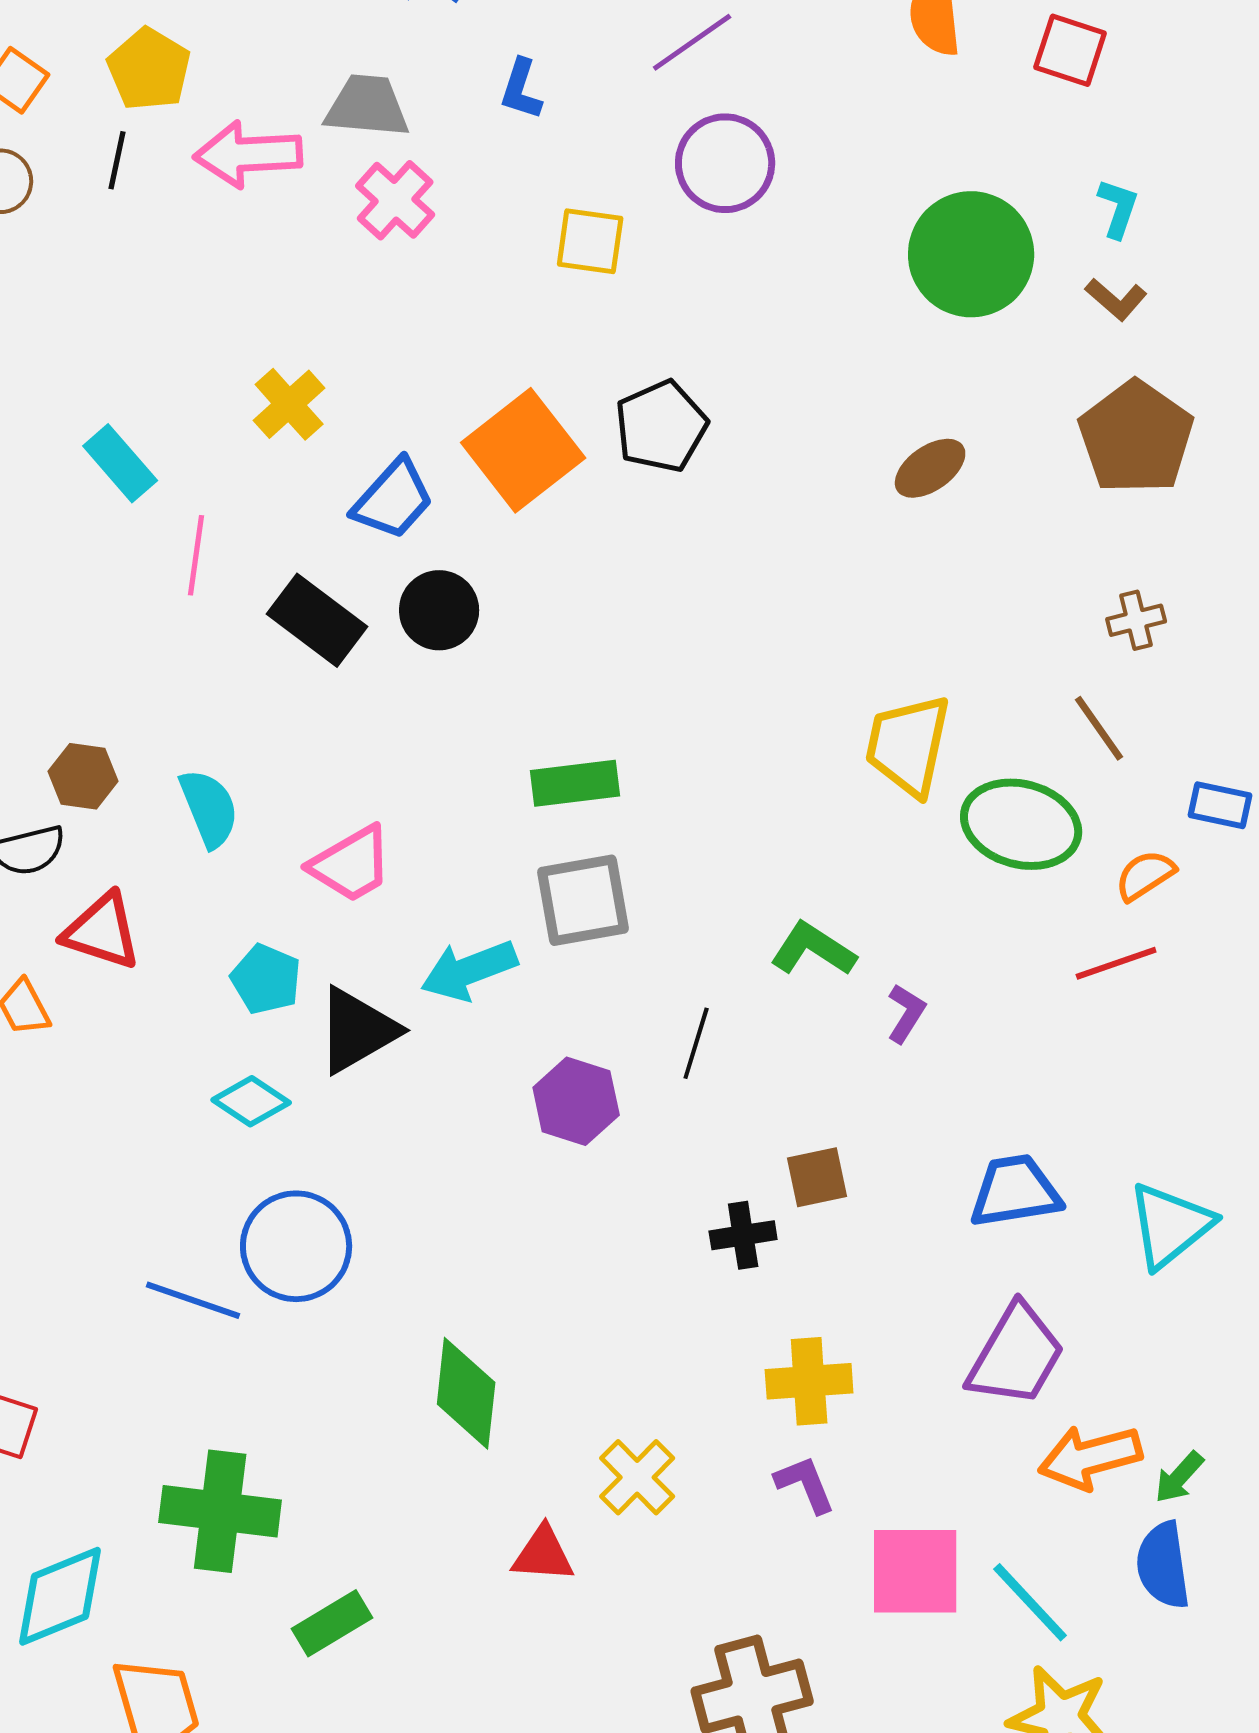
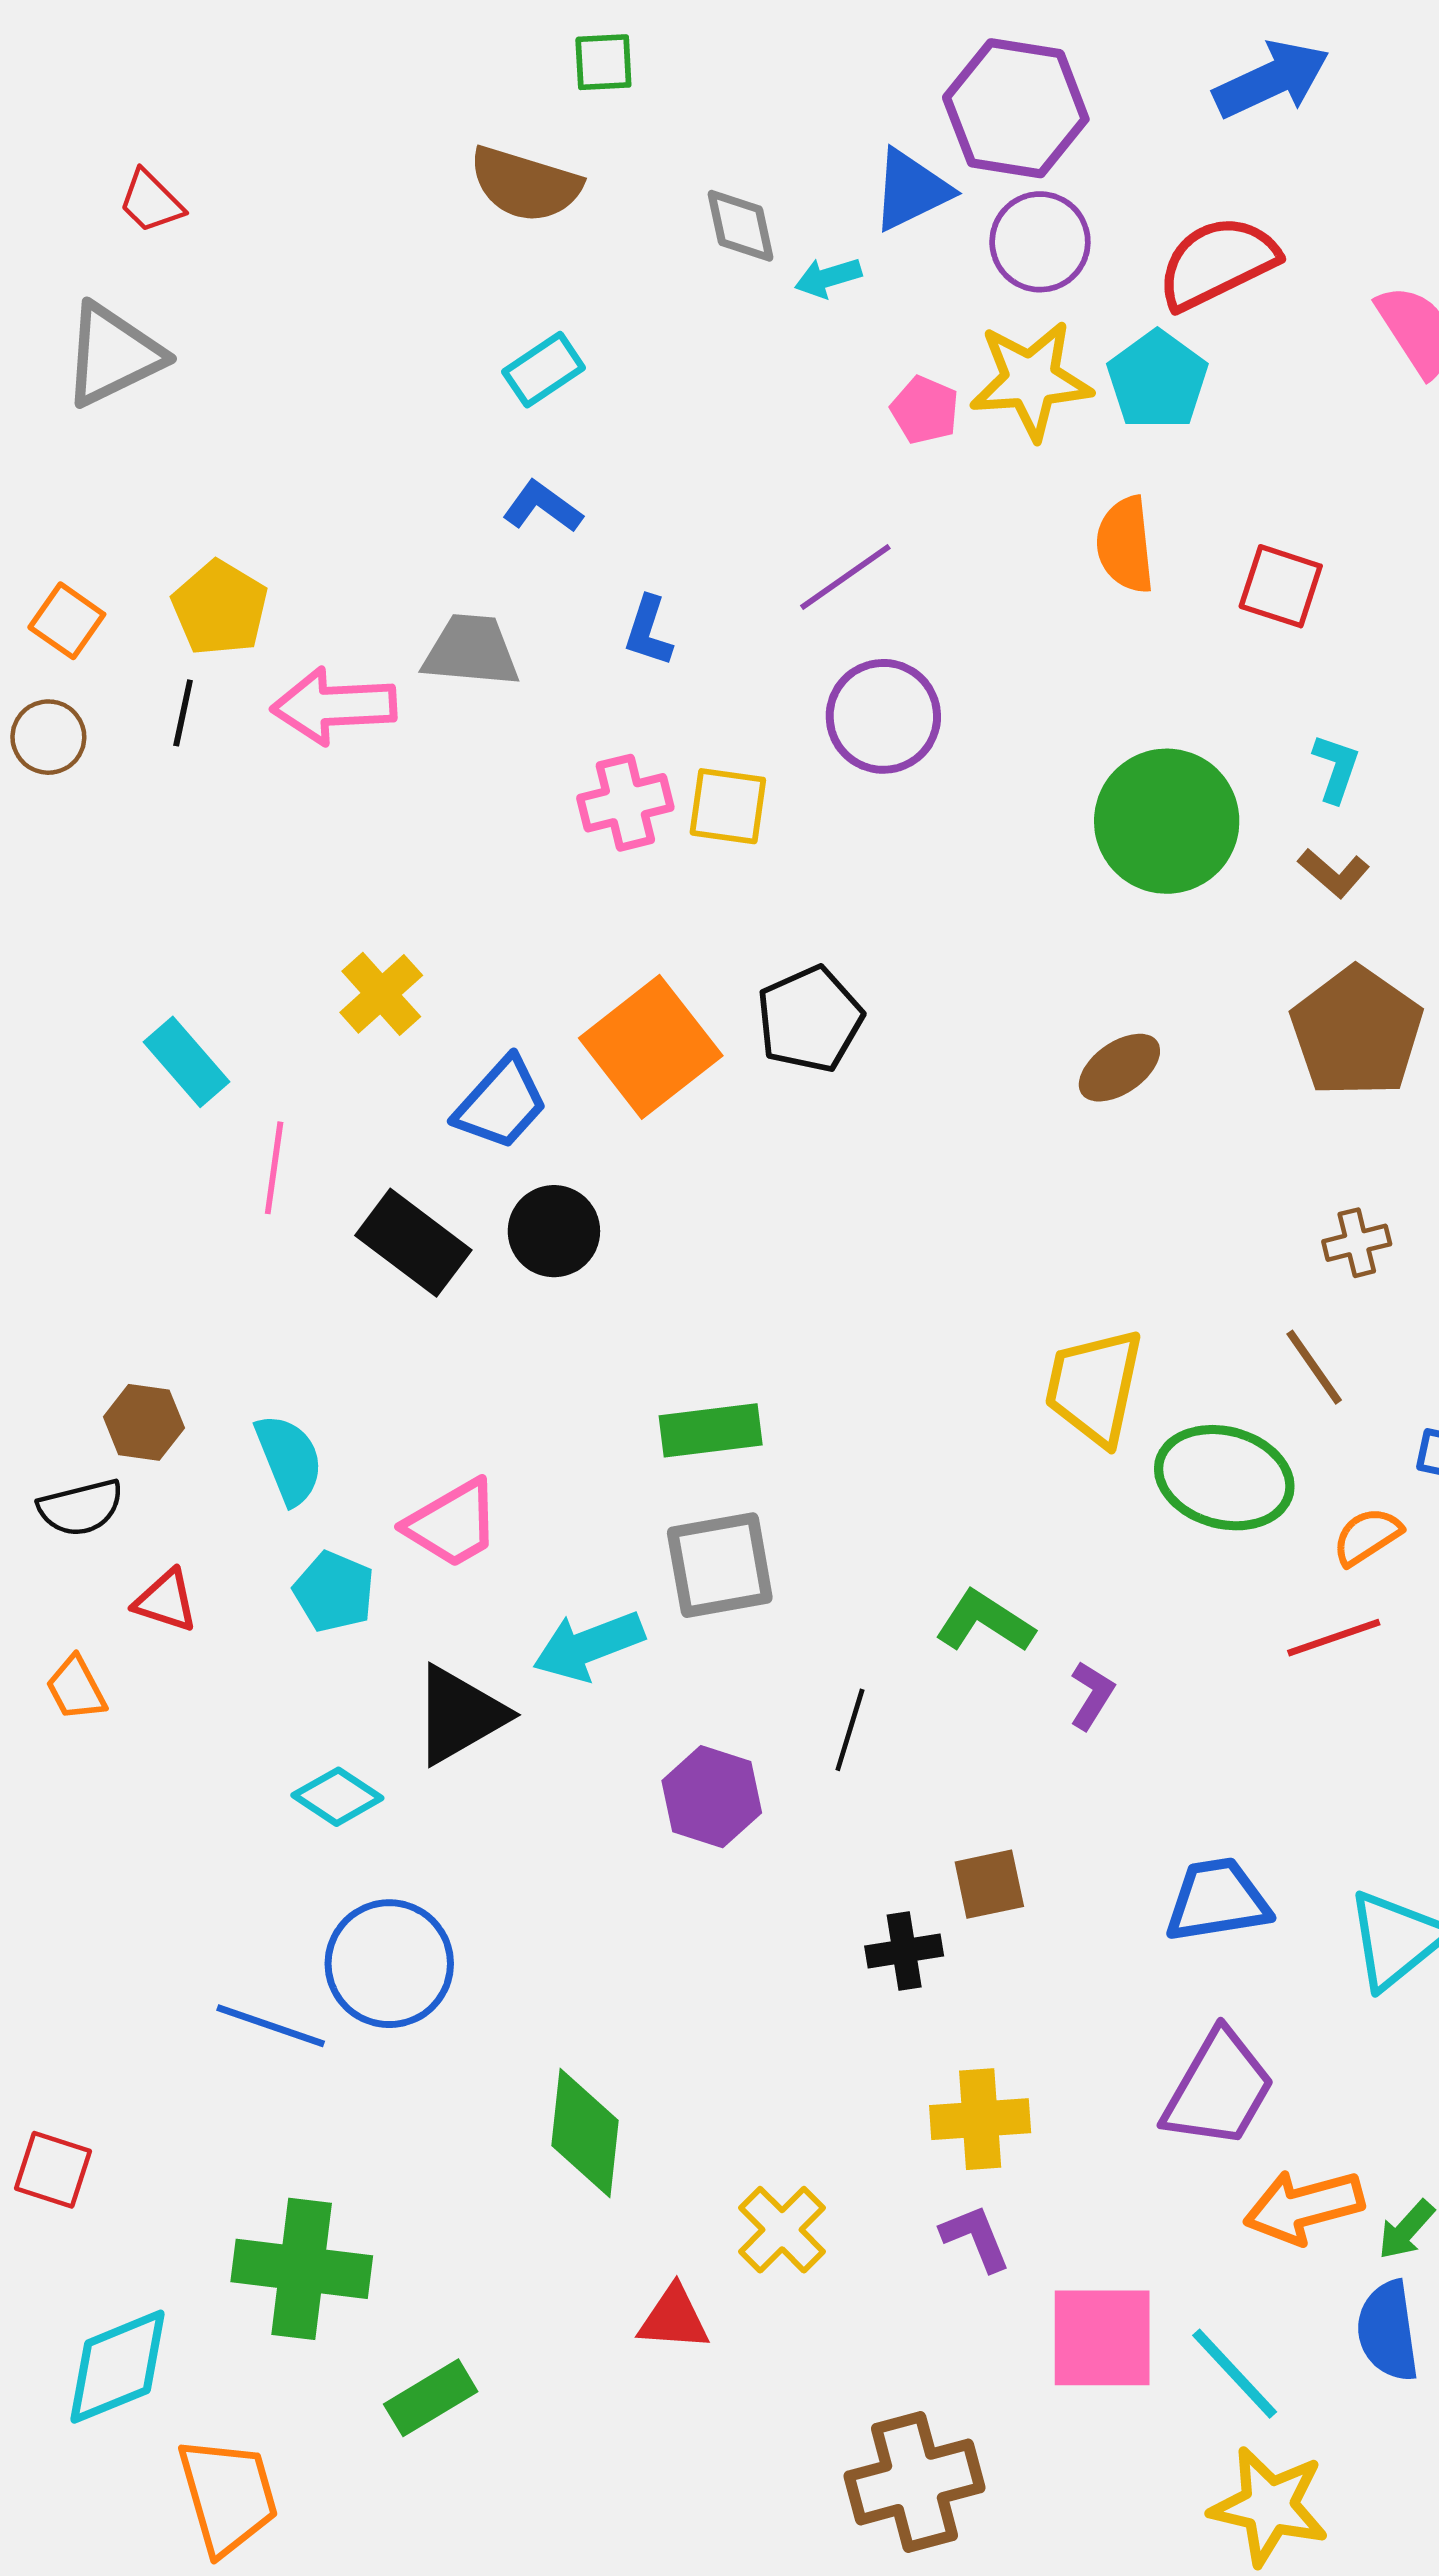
pink cross: (395, 200) -> (625, 803), moved, turned 34
red triangle: (102, 931) -> (166, 1601), size x0.7
cyan pentagon: (266, 979) -> (334, 1592), moved

